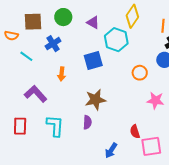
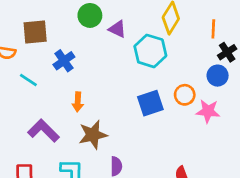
green circle: (63, 17) -> (90, 15), moved
blue square: (93, 60) -> (150, 103), moved
brown star: (95, 100) -> (93, 135), moved
pink star: (155, 100) -> (208, 111), moved

